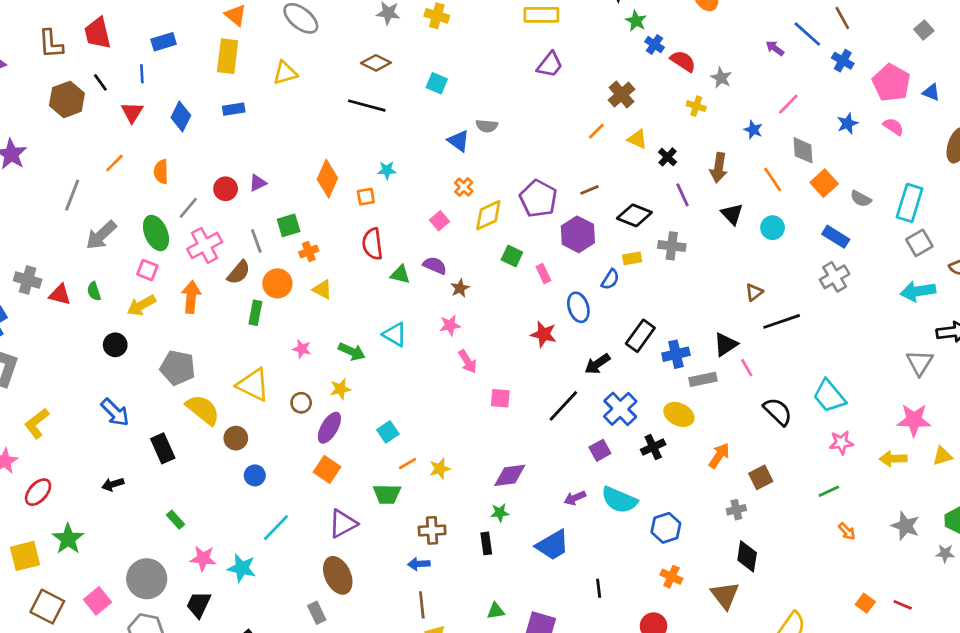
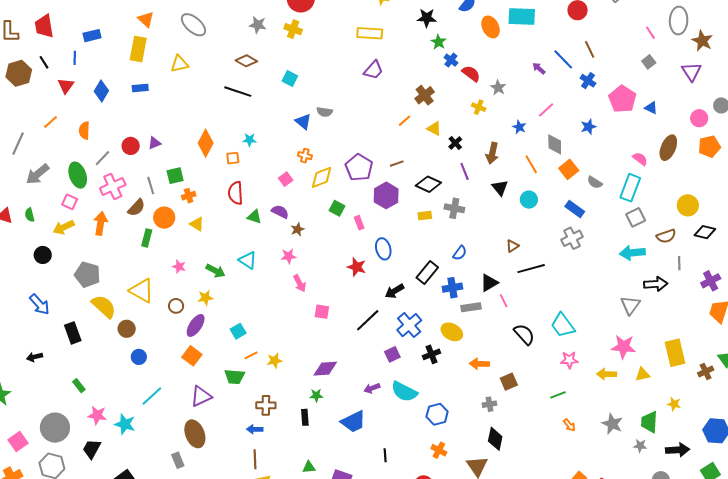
pink semicircle: (893, 127) -> (640, 159), moved
orange cross: (464, 187) -> (305, 156), turned -32
blue semicircle: (610, 279) -> (460, 253), moved
orange arrow: (719, 456) -> (479, 364), turned -126

